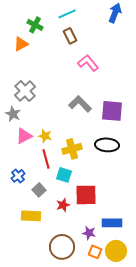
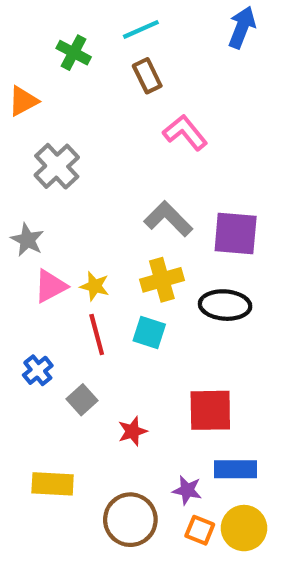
orange triangle: (21, 44) -> (23, 101), moved
gray cross: (25, 91) -> (57, 166), moved
yellow cross: (72, 149) -> (162, 280), moved
cyan square: (64, 175) -> (149, 332), moved
red square: (86, 195) -> (210, 410), moved
yellow rectangle: (31, 216) -> (53, 484), moved

